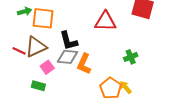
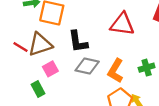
gray diamond: (68, 57) -> (87, 66), moved
orange L-shape: (84, 64) -> (116, 71), moved
green rectangle: (38, 86) -> (38, 89), turned 40

